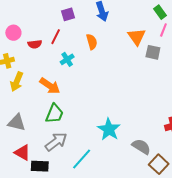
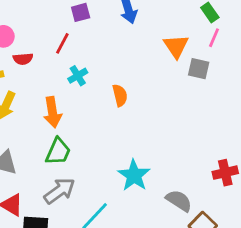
orange semicircle: (92, 42) -> (120, 95), moved
red semicircle: (35, 44) -> (23, 59), moved
orange arrow: (50, 86) -> (52, 112), turned 45

